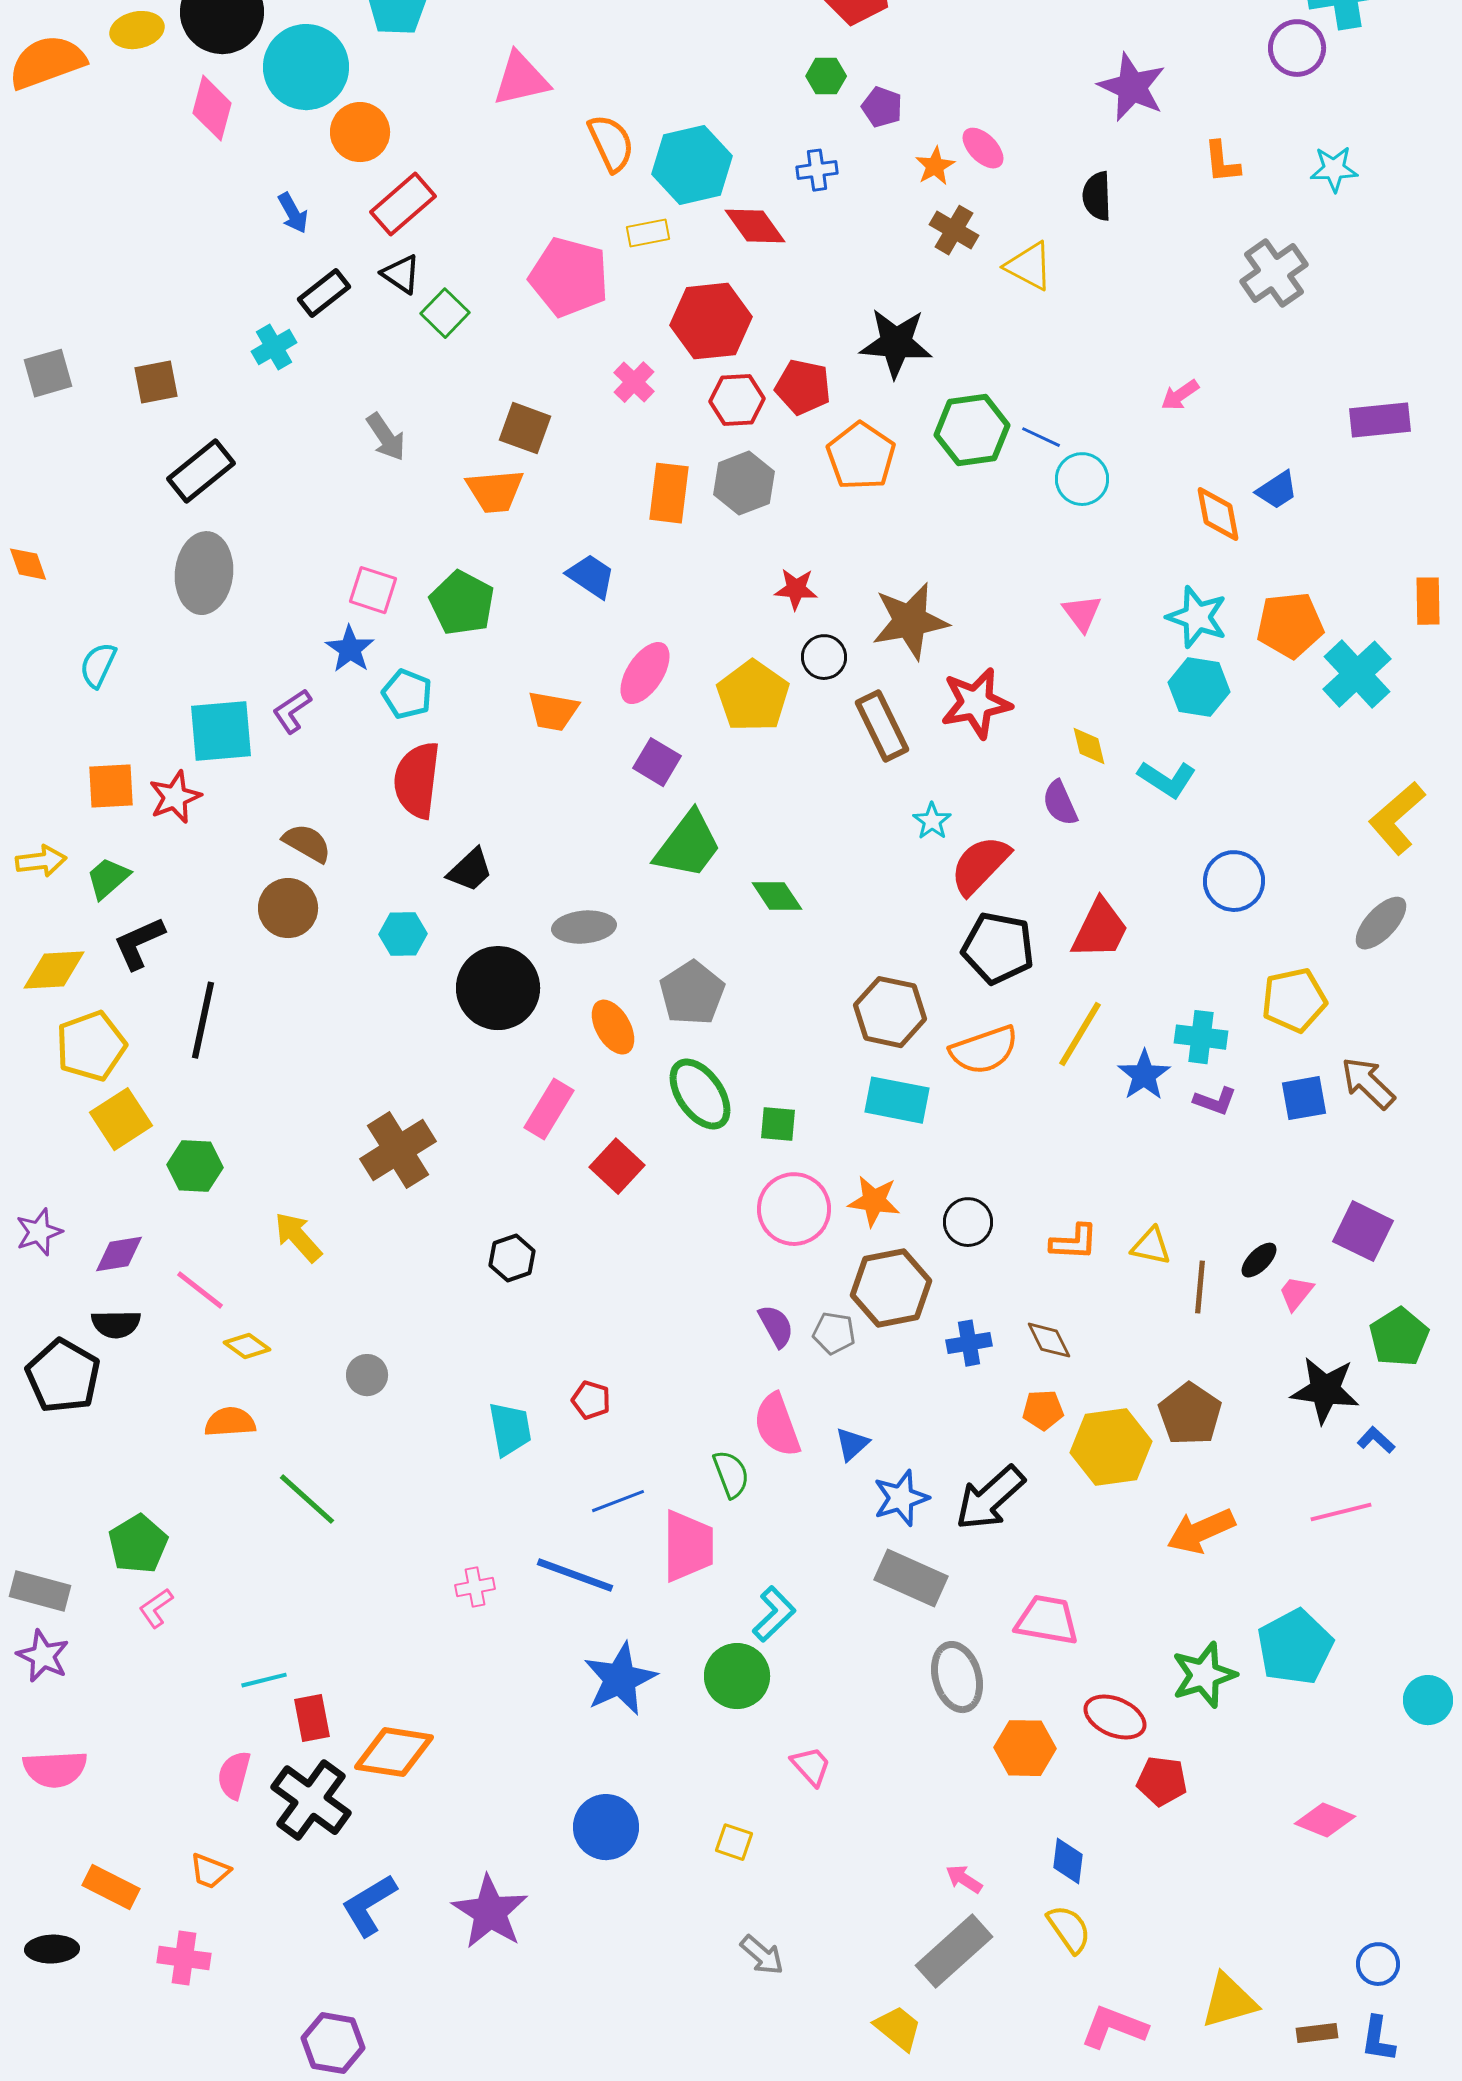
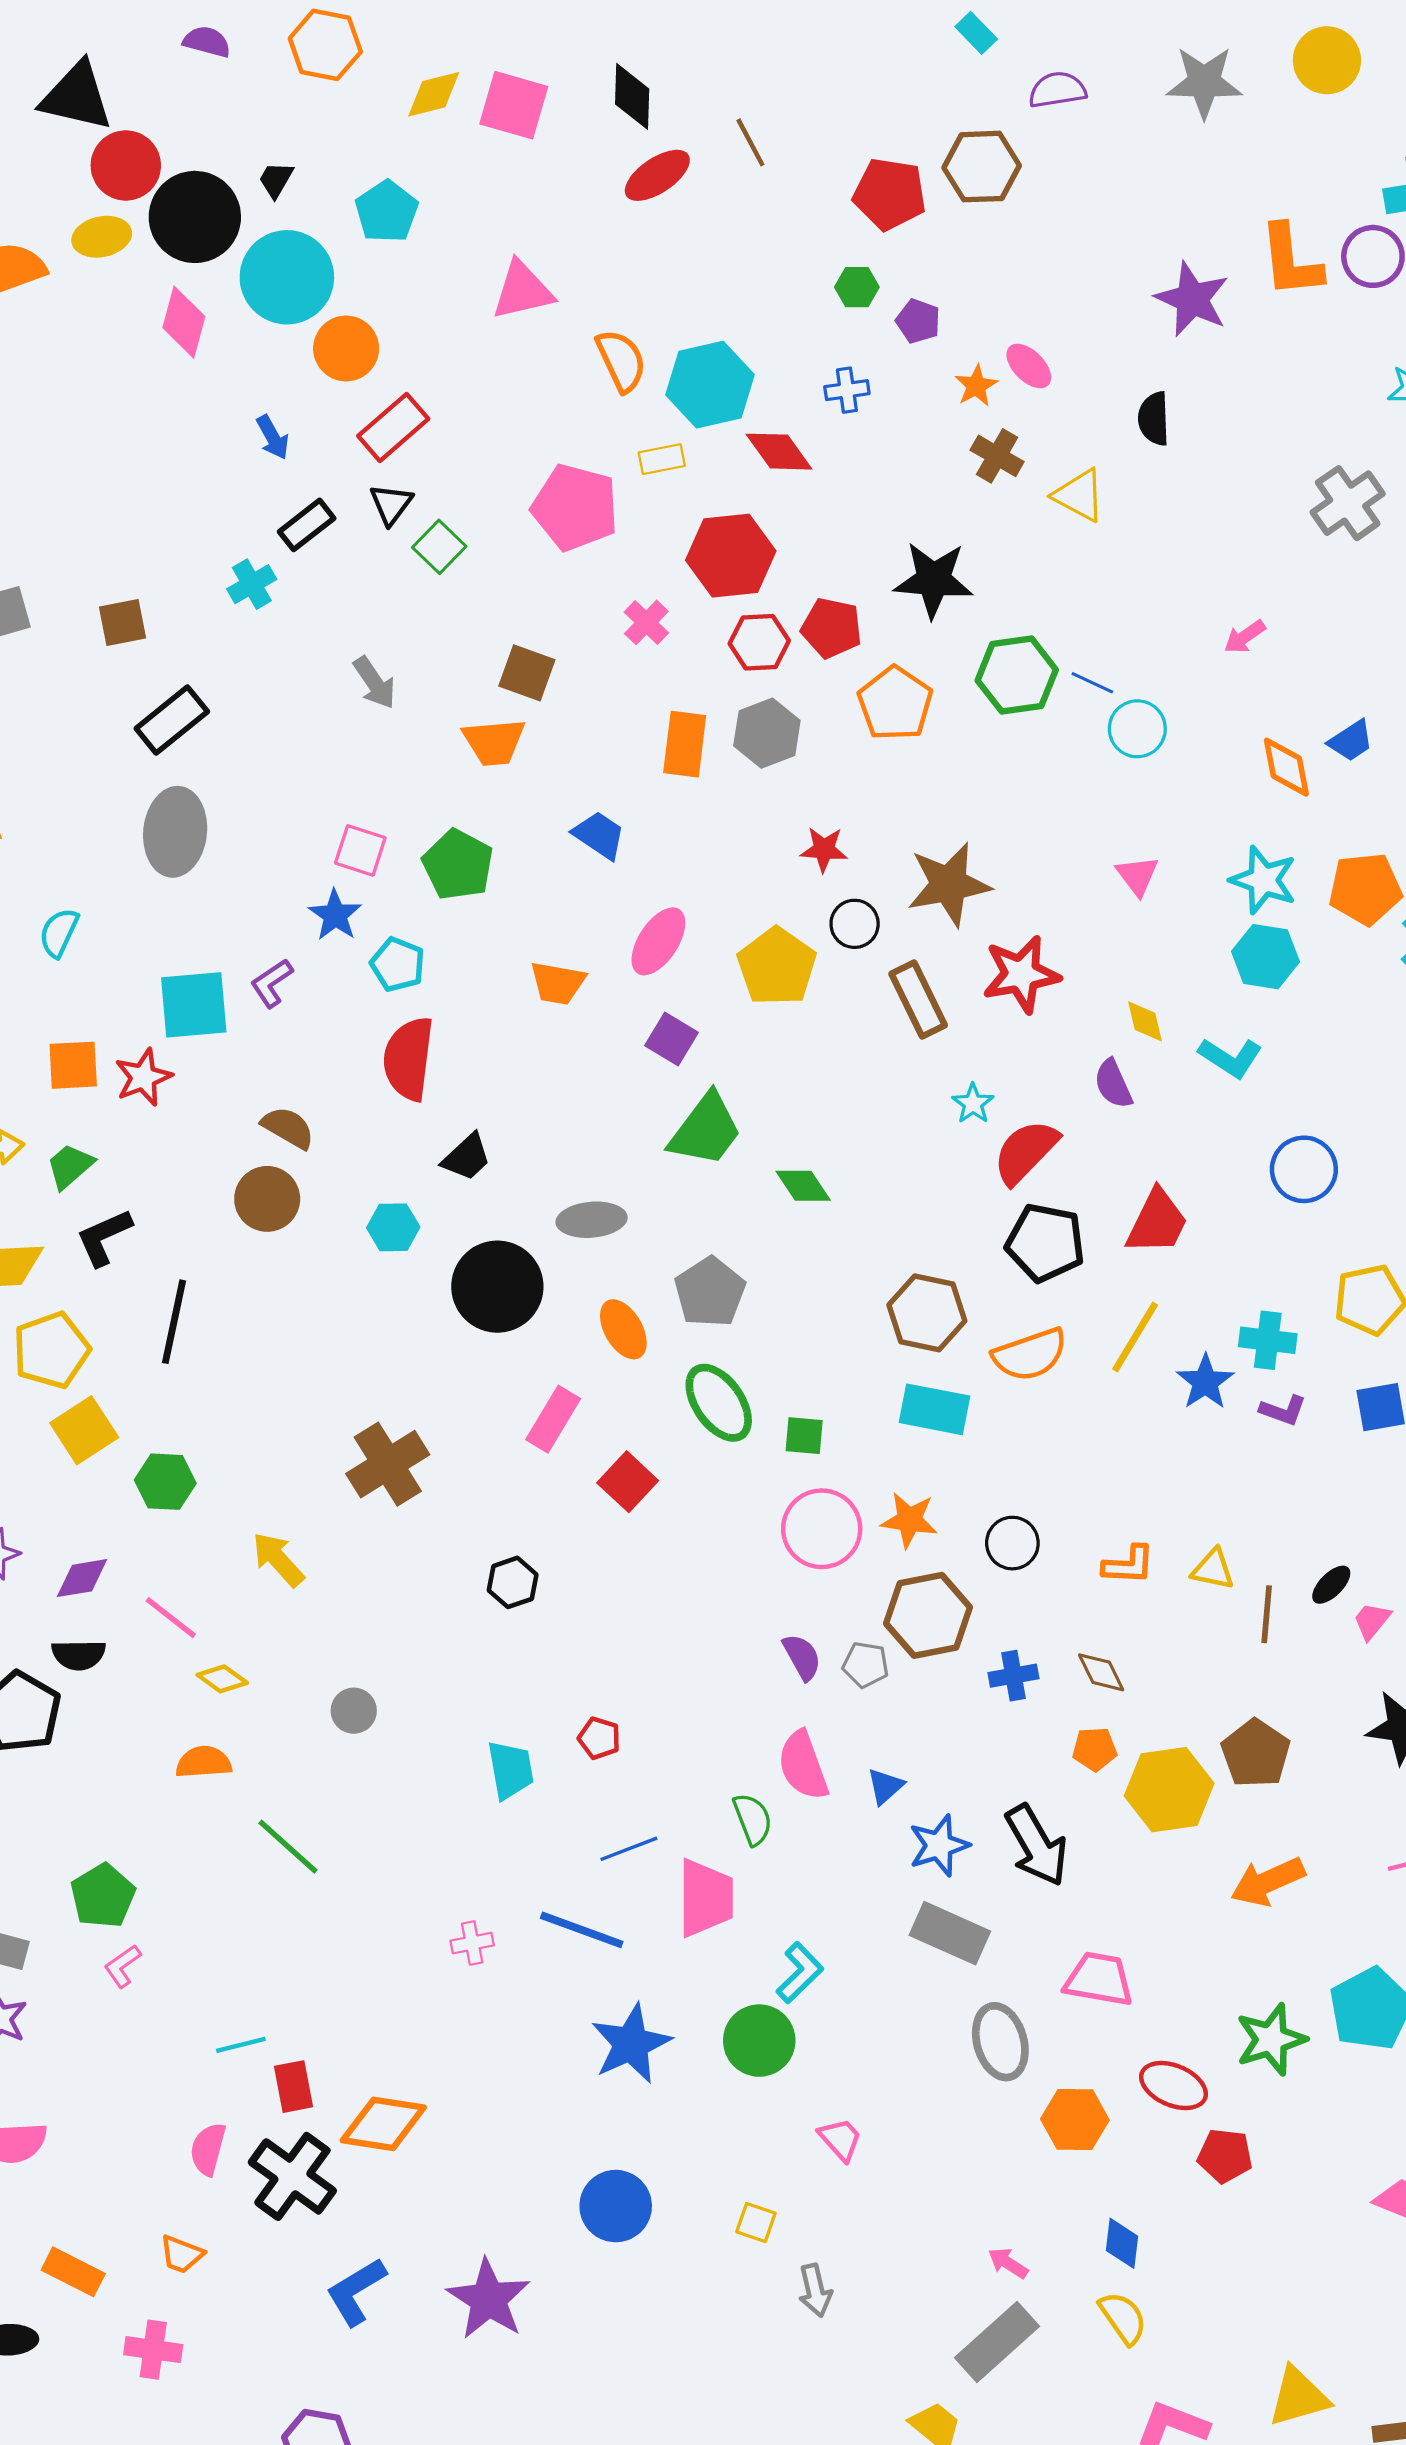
orange L-shape: (1222, 162) -> (1291, 261), moved, size x1.6
black triangle: (401, 274) -> (391, 504), turned 33
black arrow: (990, 1498) -> (1036, 1845), turned -78
gray arrow: (762, 1955) -> (815, 2290), moved, turned 36

